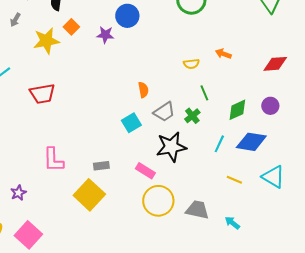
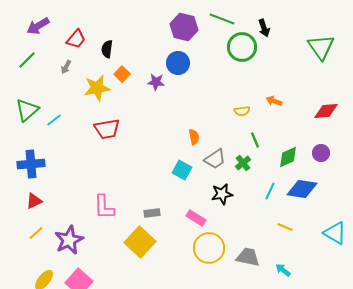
red trapezoid: (42, 94) -> (107, 129), moved
cyan square: (131, 123) -> (182, 170), turned -30
black star: (171, 147) -> (222, 194), size x0.7
cyan triangle: (273, 177) -> (335, 233), moved
purple star: (18, 193) -> (69, 240), size x1.8

